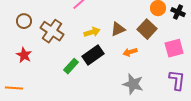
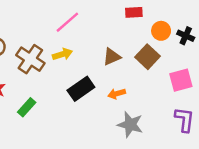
yellow arrow: (92, 32) -> (62, 54), moved
orange arrow: (130, 52) -> (117, 94), moved
green rectangle: (71, 66) -> (27, 107), moved

